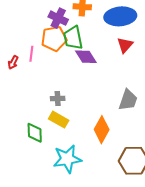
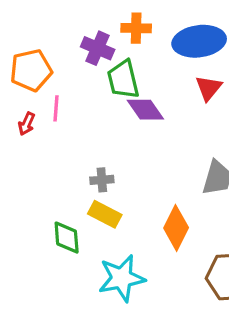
orange pentagon: (54, 39) -> (31, 70), moved

